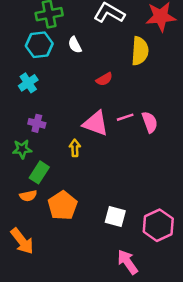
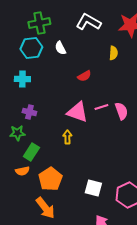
yellow semicircle: (140, 51) -> (113, 53), size x0.6
cyan cross: (28, 83) -> (22, 79), turned 35
yellow arrow: (75, 148) -> (67, 137), moved
orange arrow: (22, 241) -> (45, 208), moved

